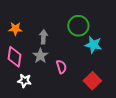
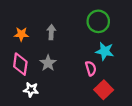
green circle: (78, 26) -> (98, 21), moved
gray arrow: (43, 37) -> (51, 32), moved
pink semicircle: (61, 67) -> (91, 68), moved

